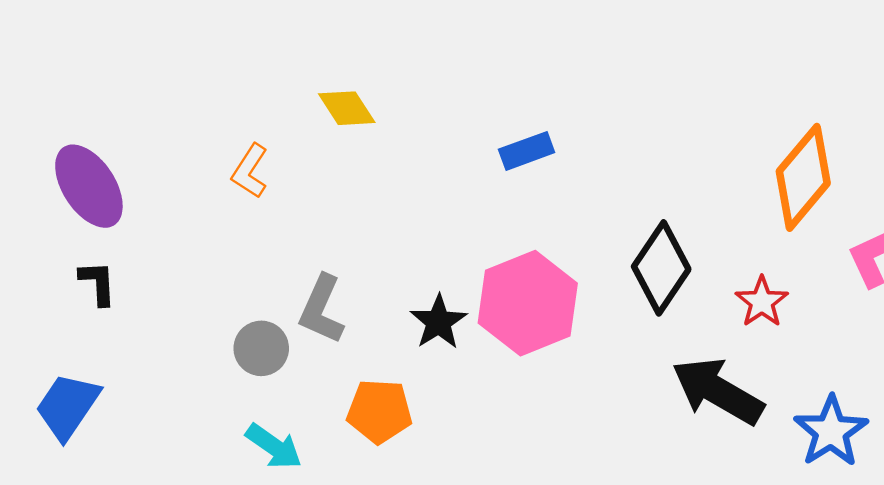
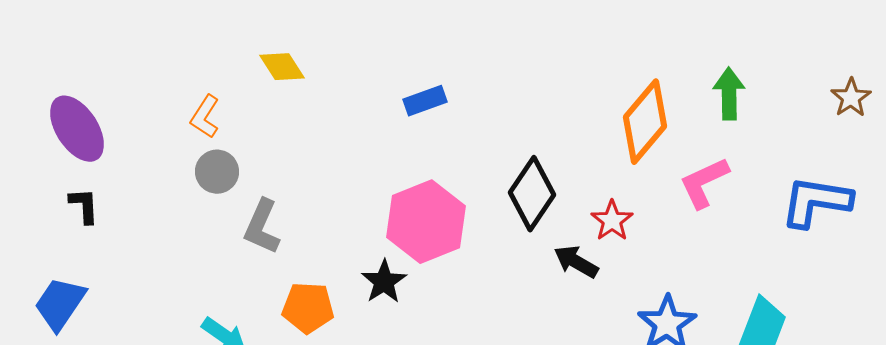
black star: (439, 322) -> (384, 282), moved
gray circle: (261, 348) -> (217, 172), moved
black arrow: (718, 391) -> (576, 262), moved, size x0.6

